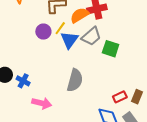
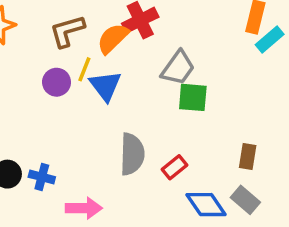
gray trapezoid: (91, 36) -> (178, 68), moved
green square: (111, 49) -> (193, 97), moved
red rectangle: (120, 97) -> (174, 167), moved

